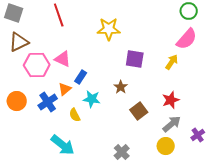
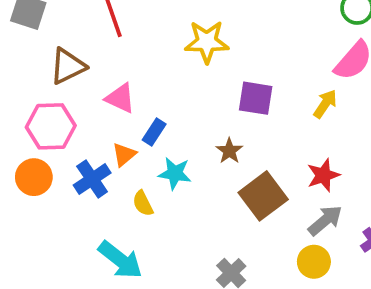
brown triangle: (19, 42) -> (68, 66), moved
pink hexagon: (37, 65) -> (51, 126), moved
brown square: (139, 111) -> (263, 196), size x1.4

